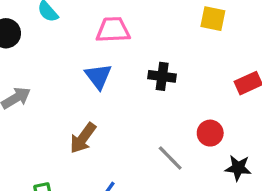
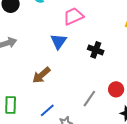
pink trapezoid: (113, 30) -> (73, 16), turned -35
gray line: (170, 158) -> (89, 99), turned 66

